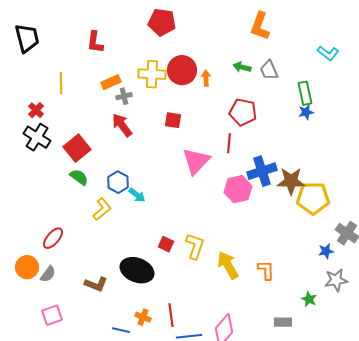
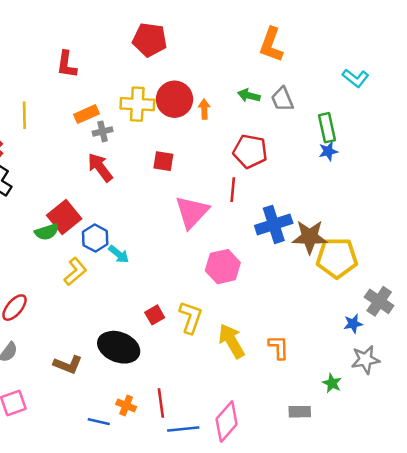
red square: (77, 148) -> (64, 217), moved
green semicircle: (79, 177) -> (47, 232), turned 126
pink hexagon: (238, 189) -> (223, 267), moved
red square: (166, 244) -> (155, 315), turned 35

